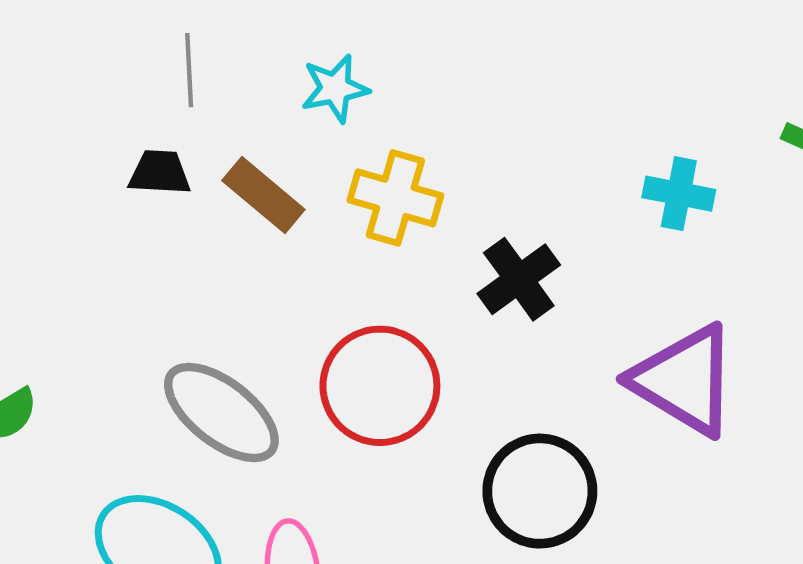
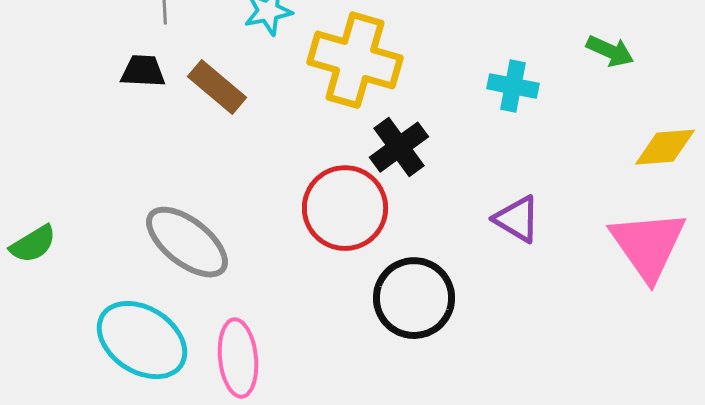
yellow cross: (395, 198) -> (355, 60), moved, size x1.4
purple triangle: (684, 380) -> (517, 219), size x0.6
red circle: (380, 386) -> (345, 208), moved

